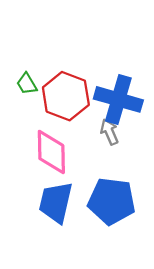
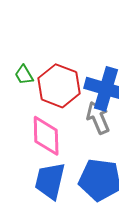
gray arrow: (109, 132) -> (98, 118), size x1.4

